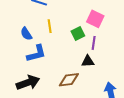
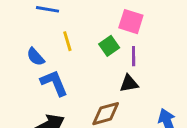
blue L-shape: (36, 54) -> (54, 83), turned -90

